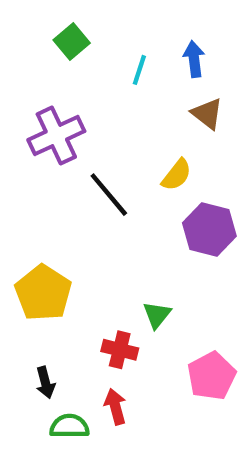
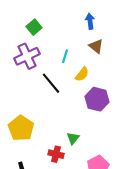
green square: (72, 42) -> (34, 27), moved
cyan line: (139, 70) -> (65, 56), moved

